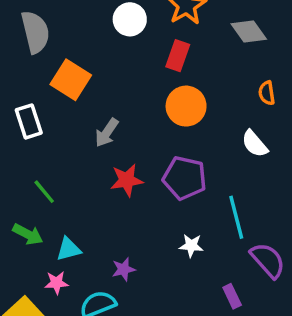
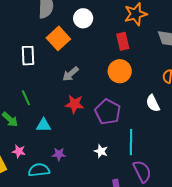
white circle: (130, 19) -> (83, 18), moved
red rectangle: (178, 56) -> (123, 41), turned -48
cyan triangle: (69, 249) -> (44, 125), moved

